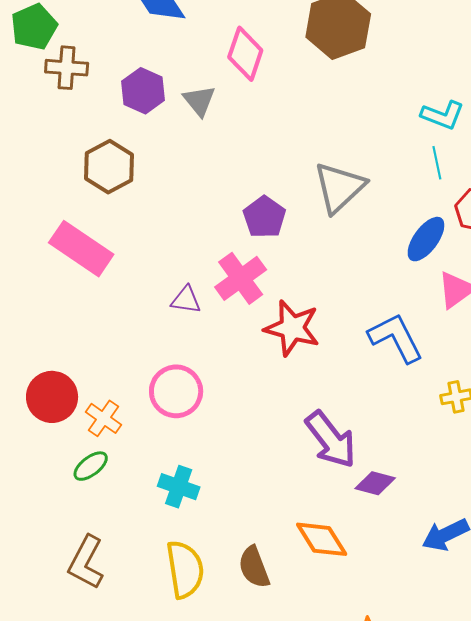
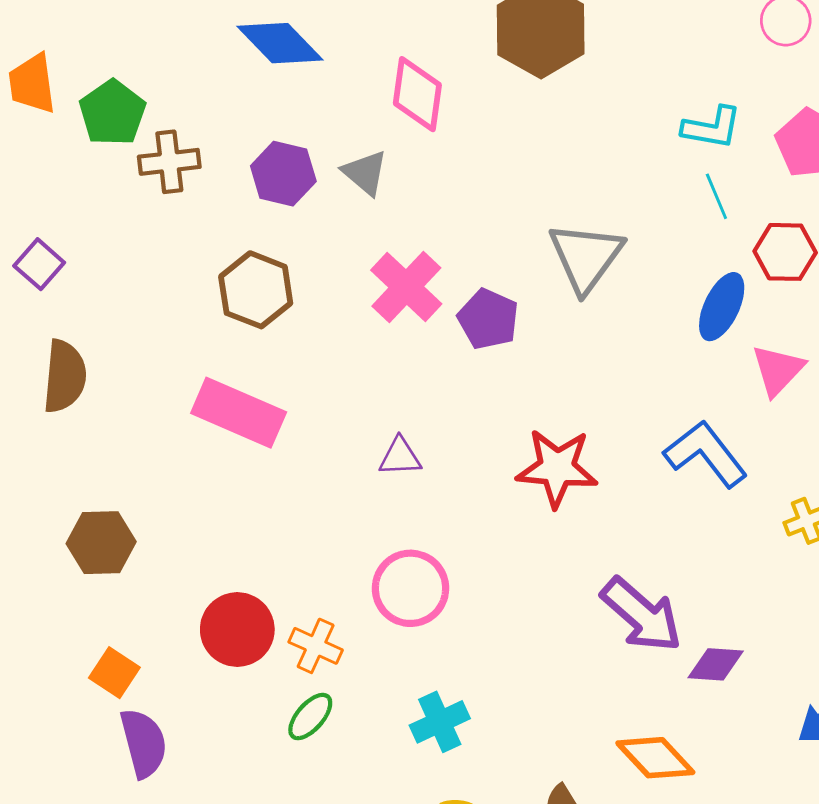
pink cross: (241, 278) -> (406, 287), moved
cyan cross: (179, 487) -> (440, 722), turned -33

